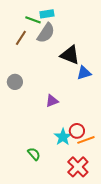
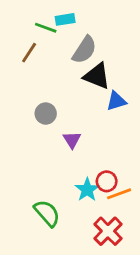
gray semicircle: (46, 33) -> (84, 50), moved
gray circle: (15, 82) -> (46, 114), moved
purple triangle: (52, 101) -> (72, 140), turned -40
green semicircle: (34, 154) -> (47, 213), size x1.5

